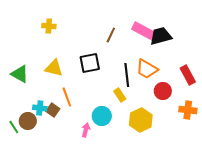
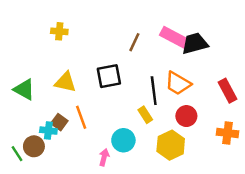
red circle: (163, 91) -> (186, 116), moved
brown square: (53, 110) -> (59, 122), moved

